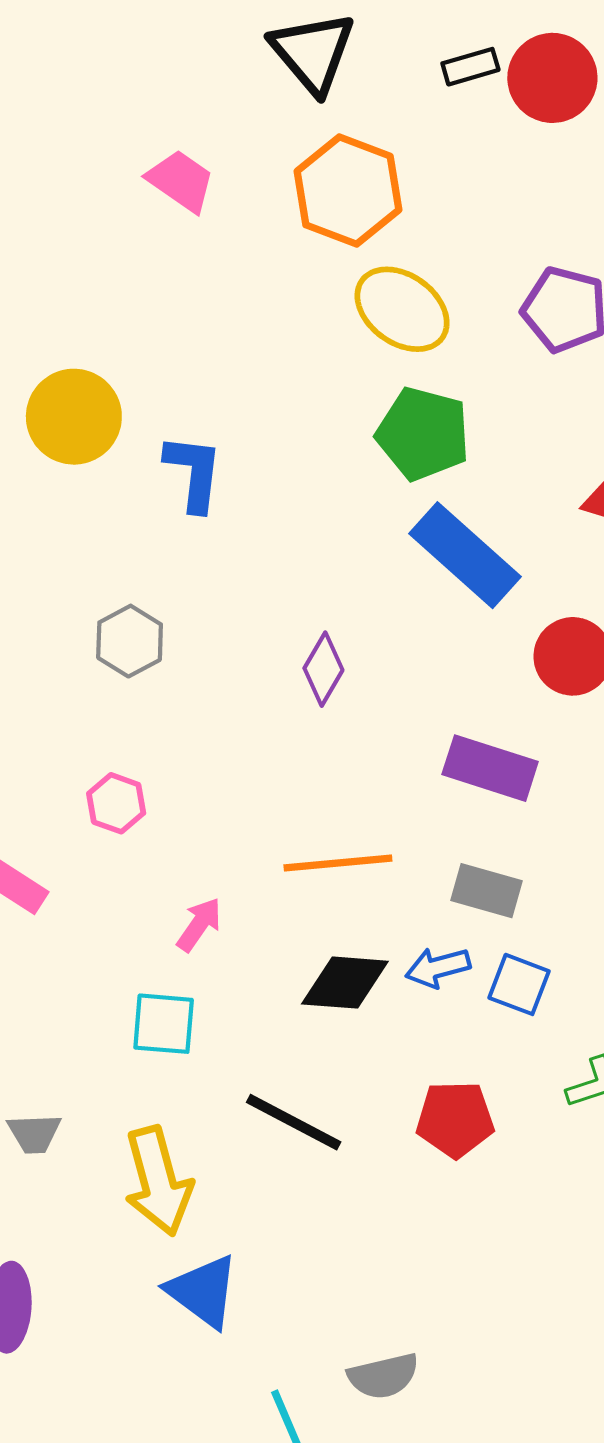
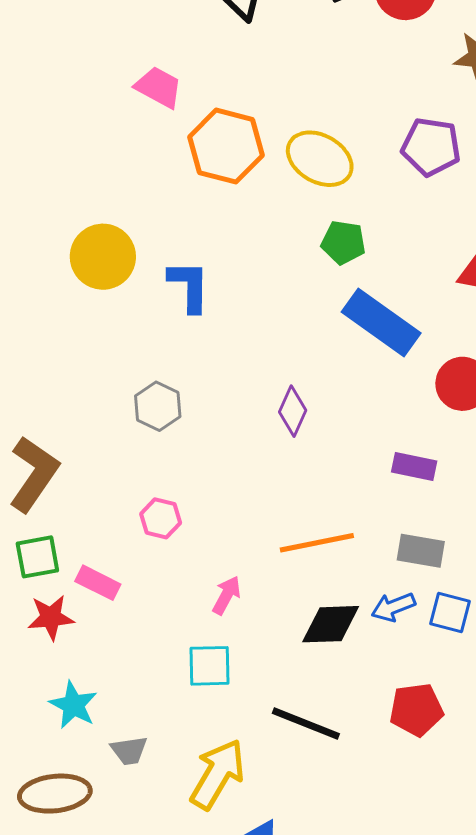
orange hexagon: (348, 191) -> (226, 146), moved
green pentagon: (423, 434) -> (343, 242), size x0.7
purple rectangle: (490, 768) -> (414, 466), size x0.7
yellow arrow: (158, 1181) -> (217, 774), turned -128

